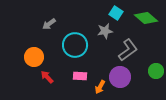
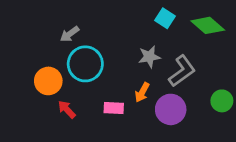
gray star: (105, 31) -> (149, 57), moved
cyan circle: (75, 45) -> (85, 64), moved
orange arrow: (100, 87) -> (142, 92), moved

